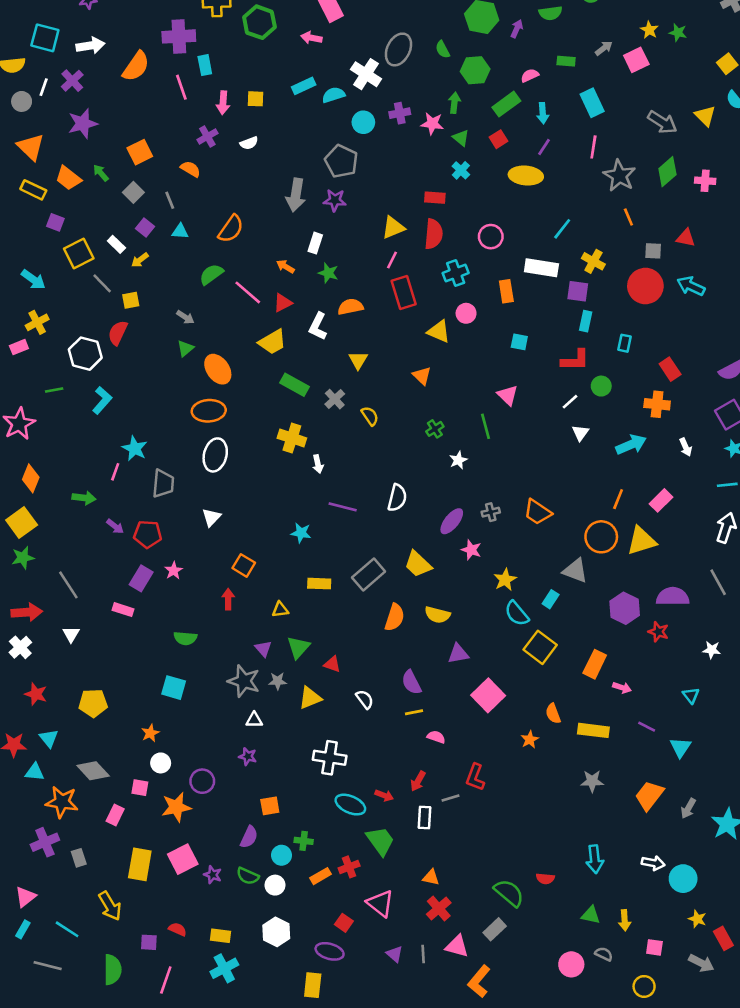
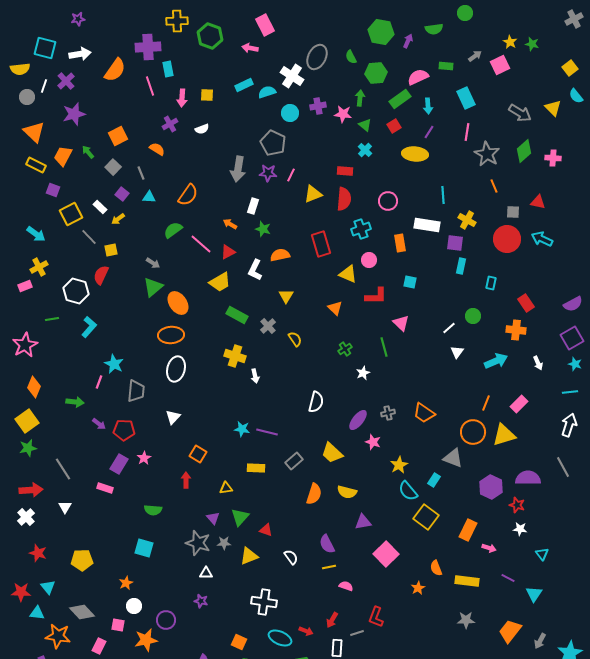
pink semicircle: (530, 75) -> (418, 77), size x1.5
orange trapezoid: (68, 178) -> (63, 156), turned 80
cyan line: (562, 229) -> (443, 195), turned -42
pink line: (392, 260) -> (291, 175), moved
green triangle: (185, 348) -> (153, 287), size x1.5
red L-shape: (575, 360) -> (376, 296), moved
purple line: (343, 507) -> (267, 432), moved
gray rectangle: (369, 575) -> (294, 461), size x0.7
white star: (712, 650) -> (520, 529), moved
orange square: (270, 806) -> (239, 642), moved, turned 35

